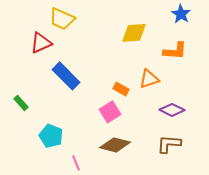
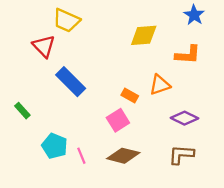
red triangle: (41, 43) -> (44, 46), turned -50
pink line: (76, 163) -> (81, 156), moved

